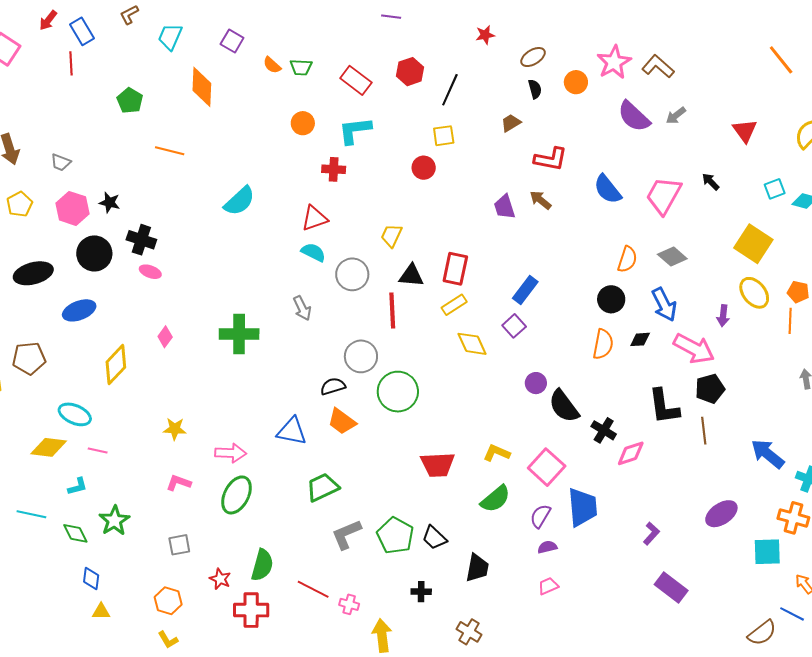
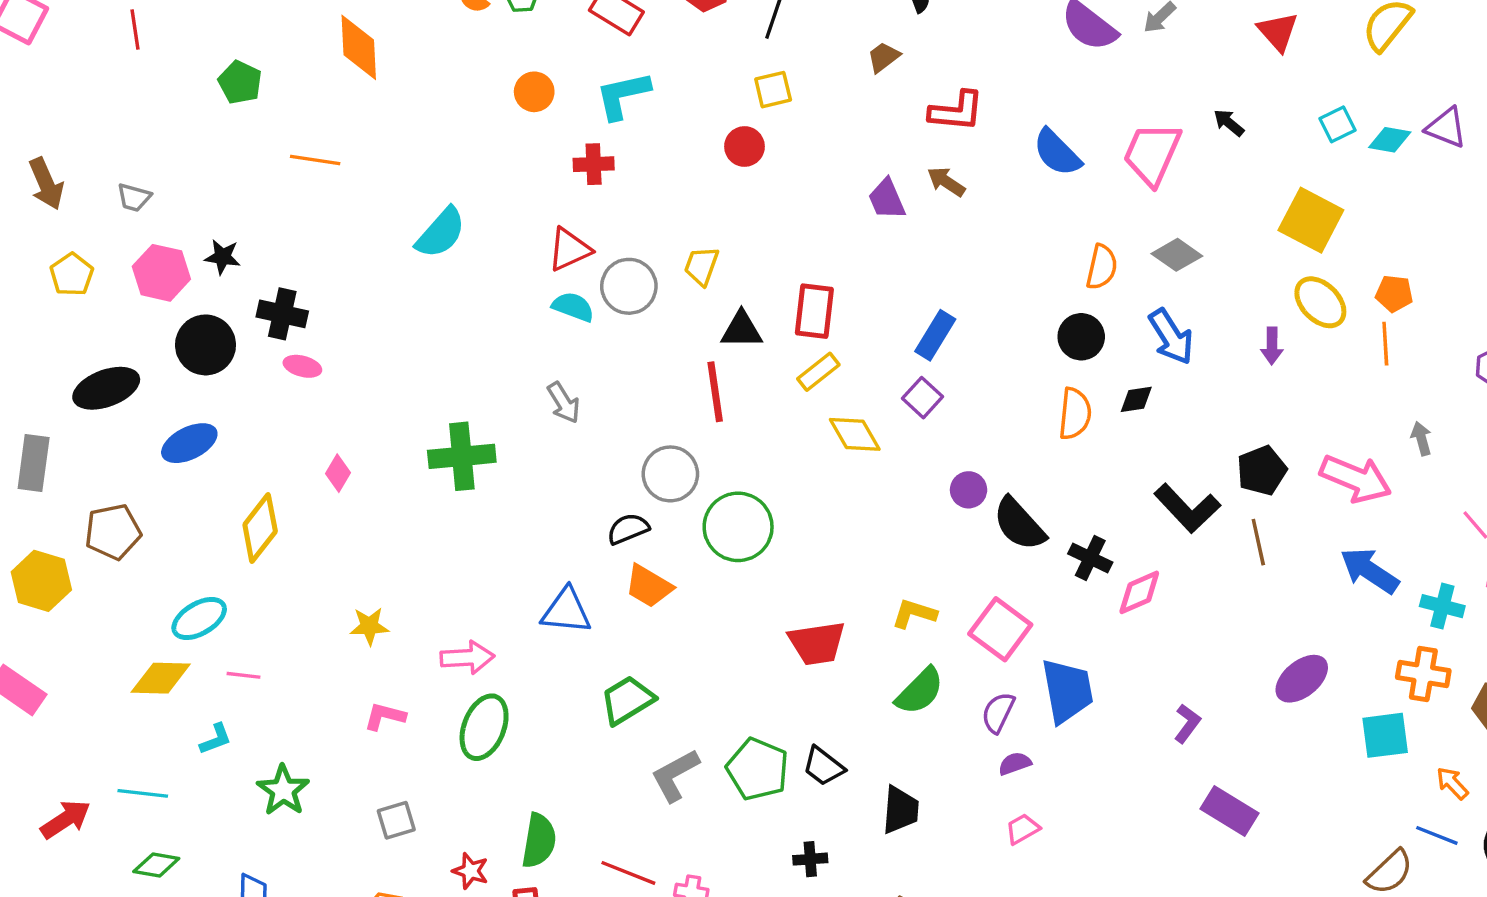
gray circle: (352, 274) -> (629, 286), moved
pink arrow: (694, 349) -> (1356, 479), moved
black L-shape: (664, 406) -> (1187, 508), turned -30
cyan ellipse: (75, 414) -> (199, 618), turned -48
green diamond: (75, 533) -> (156, 865), moved, turned -48

